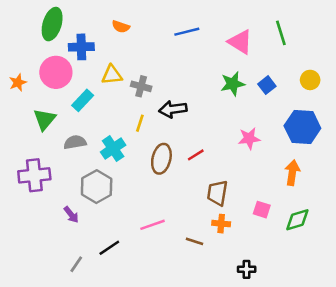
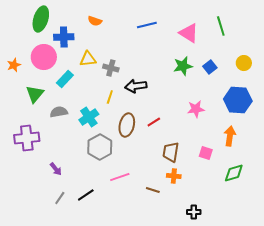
gray hexagon: (97, 187) -> (100, 147), moved
pink square: (262, 210) -> (206, 153), moved
gray line: (76, 264) -> (60, 198), moved

